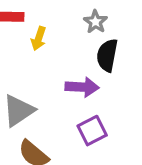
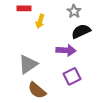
black semicircle: (107, 55) -> (81, 31), turned 54

